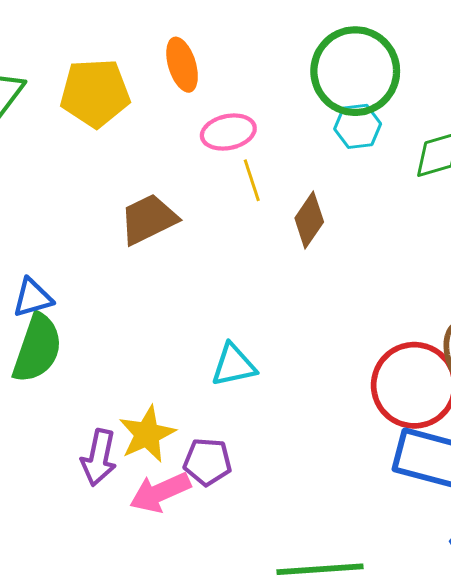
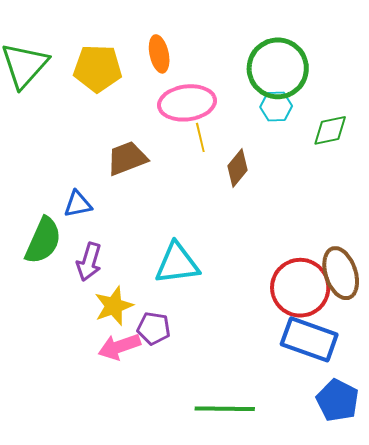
pink ellipse: (228, 132) -> (187, 103), size x1.5
blue triangle: (32, 298) -> (78, 204), moved
cyan triangle: (234, 365) -> (177, 263), size x1.4
purple arrow: (99, 458) -> (89, 262), moved

